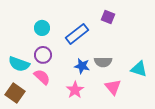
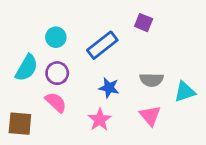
gray semicircle: (103, 62) -> (152, 80), moved
cyan semicircle: (19, 64) -> (27, 68), moved, turned -80
cyan triangle: (139, 69) -> (185, 92), turned -36
brown square: (15, 93) -> (20, 124), turned -30

